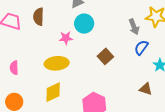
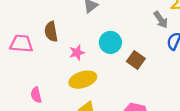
cyan circle: (84, 24) -> (110, 42), moved
pink star: (66, 38) -> (77, 53), moved

